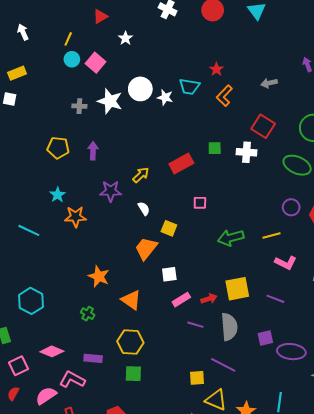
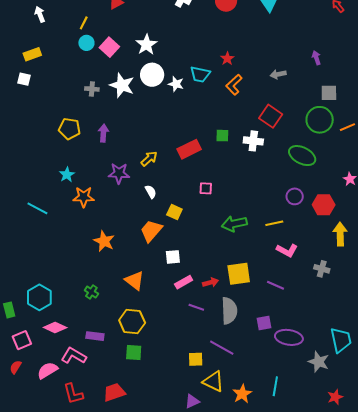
white star: (125, 38) -> (146, 45), moved, size x1.5
orange star: (99, 276) -> (104, 241), moved
cyan hexagon: (31, 301) -> (39, 297), moved

